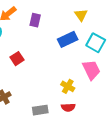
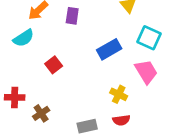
blue rectangle: (68, 39) -> (109, 49), moved

